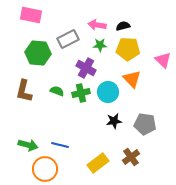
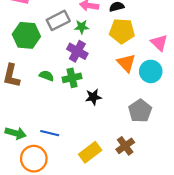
green star: (100, 45) -> (82, 27), moved
cyan circle: (108, 92) -> (151, 71), moved
black star: (114, 121) -> (93, 97), moved
gray pentagon: (145, 124) -> (140, 111), turned 30

